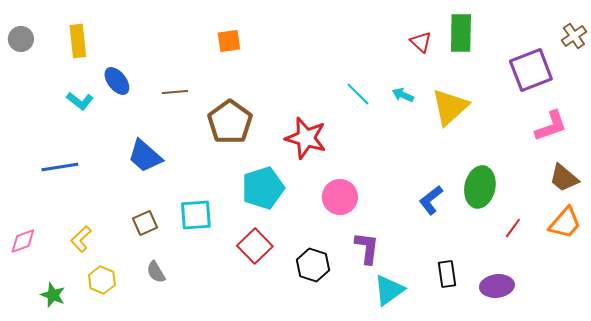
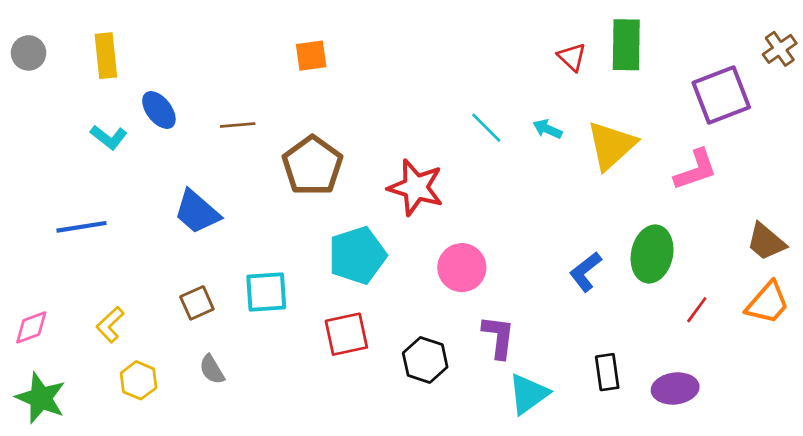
pink L-shape: (551, 126) -> (695, 170), moved
red square: (255, 246) -> (346, 334), turned 32
green star: (53, 295) -> (41, 398), moved, size x1.5

